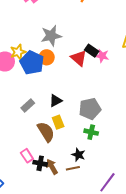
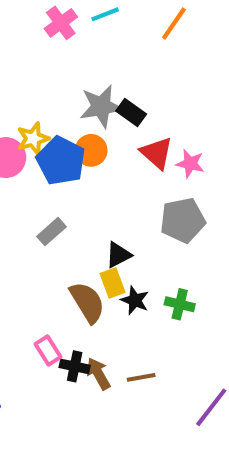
black rectangle: (92, 51) -> (131, 113), moved
pink star: (102, 56) -> (190, 164), moved
black triangle: (56, 101) -> (118, 255), moved
gray rectangle: (28, 105) -> (51, 232), moved
gray pentagon: (90, 109) -> (183, 220), moved
black star: (78, 155) -> (135, 300), moved

